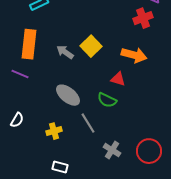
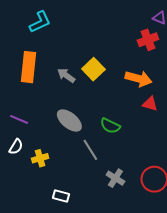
purple line: (20, 74) -> (19, 119), moved
red triangle: (118, 79) -> (150, 104), moved
yellow cross: (54, 131) -> (40, 158), moved

